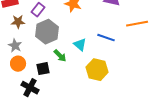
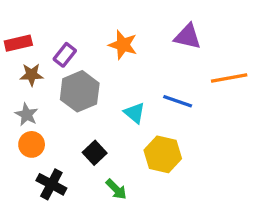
green arrow: (60, 56) -> (116, 189), moved
black square: (43, 69) -> (95, 153), moved, turned -32

